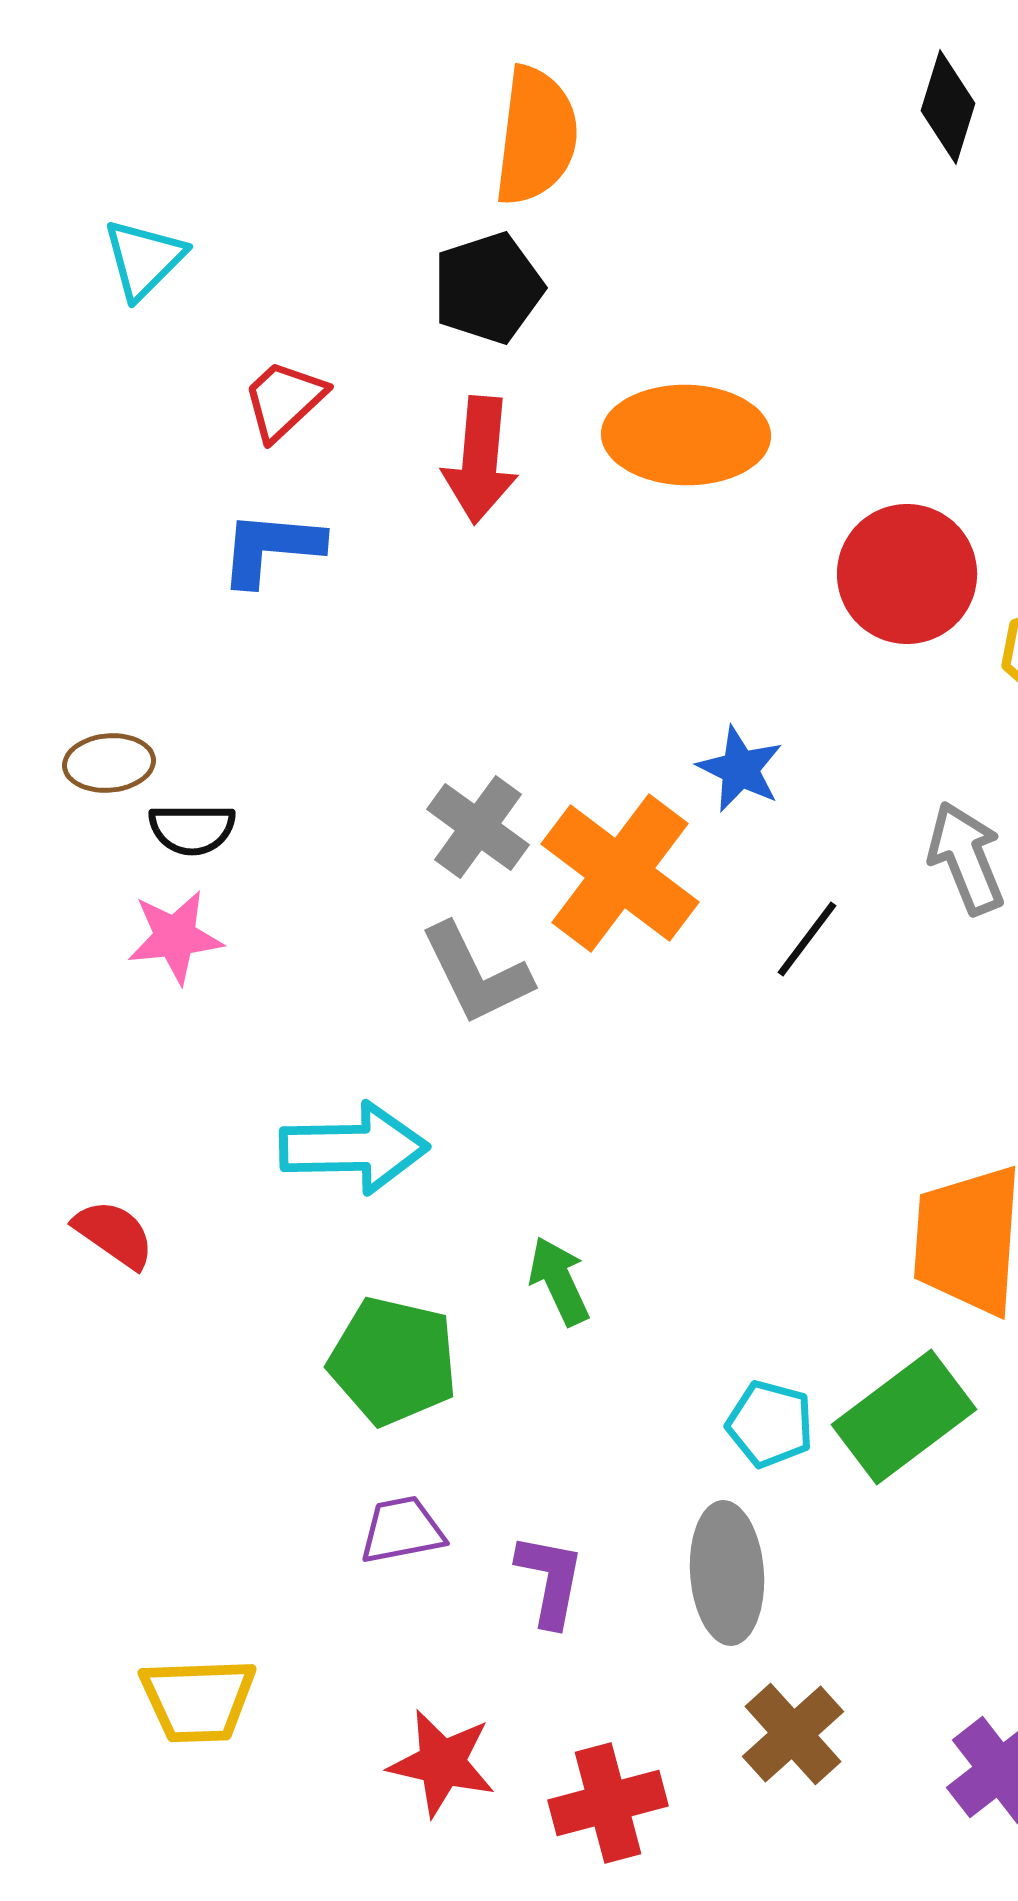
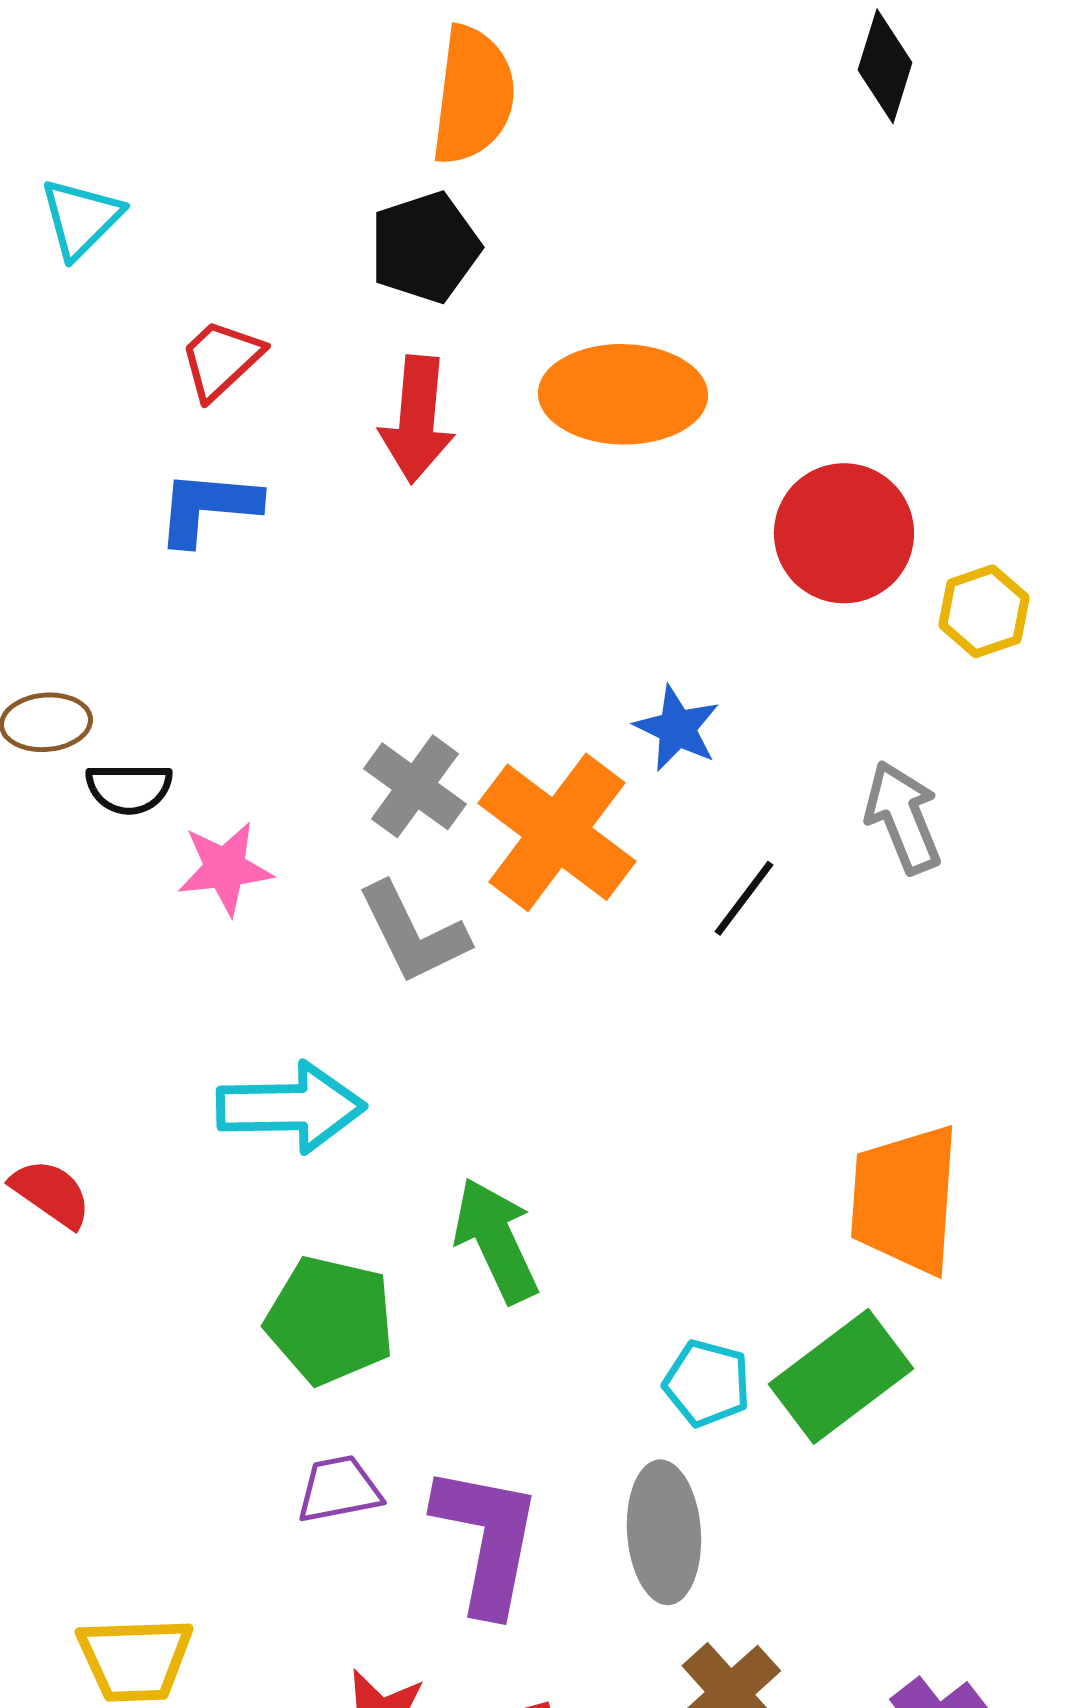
pink star: (175, 937) -> (225, 868), moved
green arrow: (559, 1281) -> (496, 1240), size x1.4
purple L-shape: (550, 1580) -> (487, 1539), size x1.6

